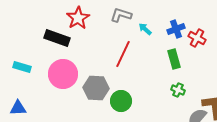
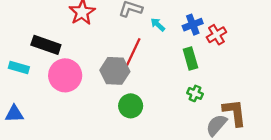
black rectangle: (57, 38) -> (46, 45), moved
red cross: (197, 38) -> (216, 35), turned 30
gray hexagon: (96, 88) -> (115, 71), moved

